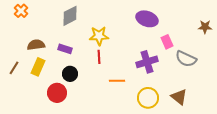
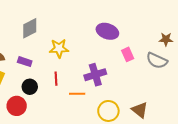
red line: (99, 57) -> (56, 79), moved
gray semicircle: (186, 59) -> (157, 61), moved
purple cross: (147, 62) -> (95, 75), moved

